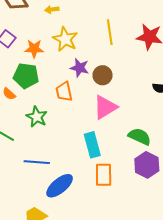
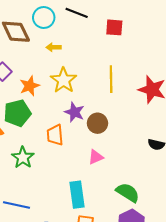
orange star: (34, 49) -> (30, 86), turned -30
green pentagon: (26, 76) -> (17, 113), turned -30
pink triangle: (105, 107) -> (96, 157), size x0.6

